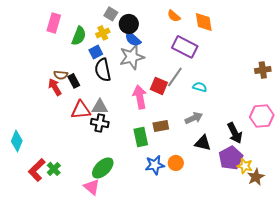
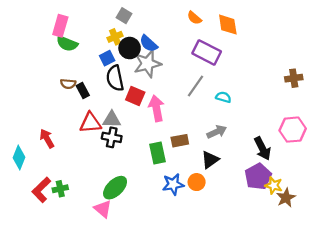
black circle: (129, 24) -> (130, 48), moved
green semicircle: (79, 36) -> (67, 44), moved, turned 90
red square: (159, 86) -> (135, 96), moved
red arrow: (55, 87) -> (47, 138), moved
black triangle: (203, 143) -> (210, 160), moved, turned -48
green cross: (54, 169) -> (60, 189), turned 32

